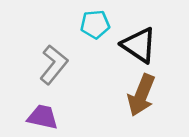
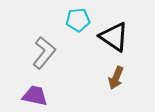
brown arrow: (141, 95) -> (116, 78), size x0.7

